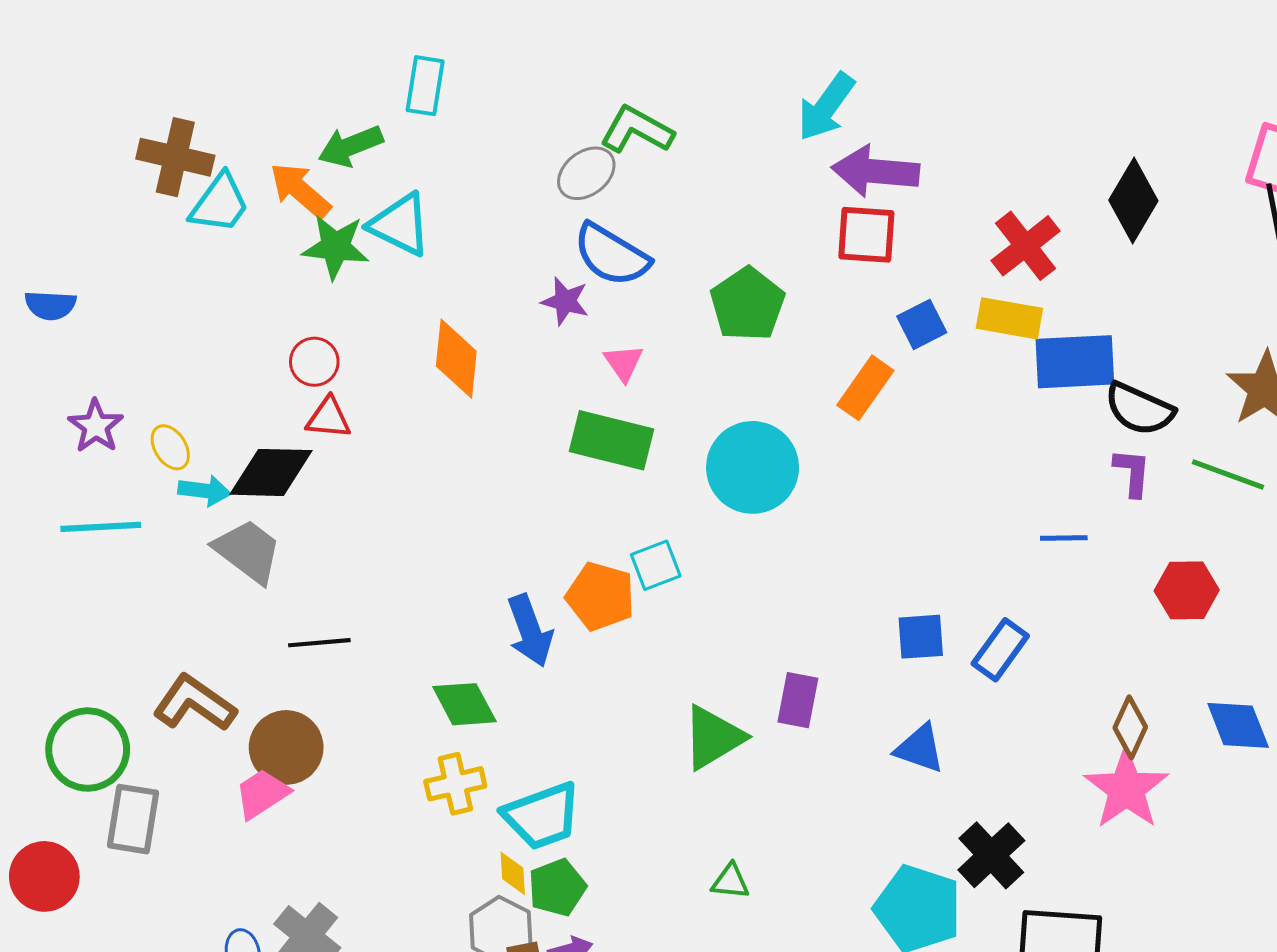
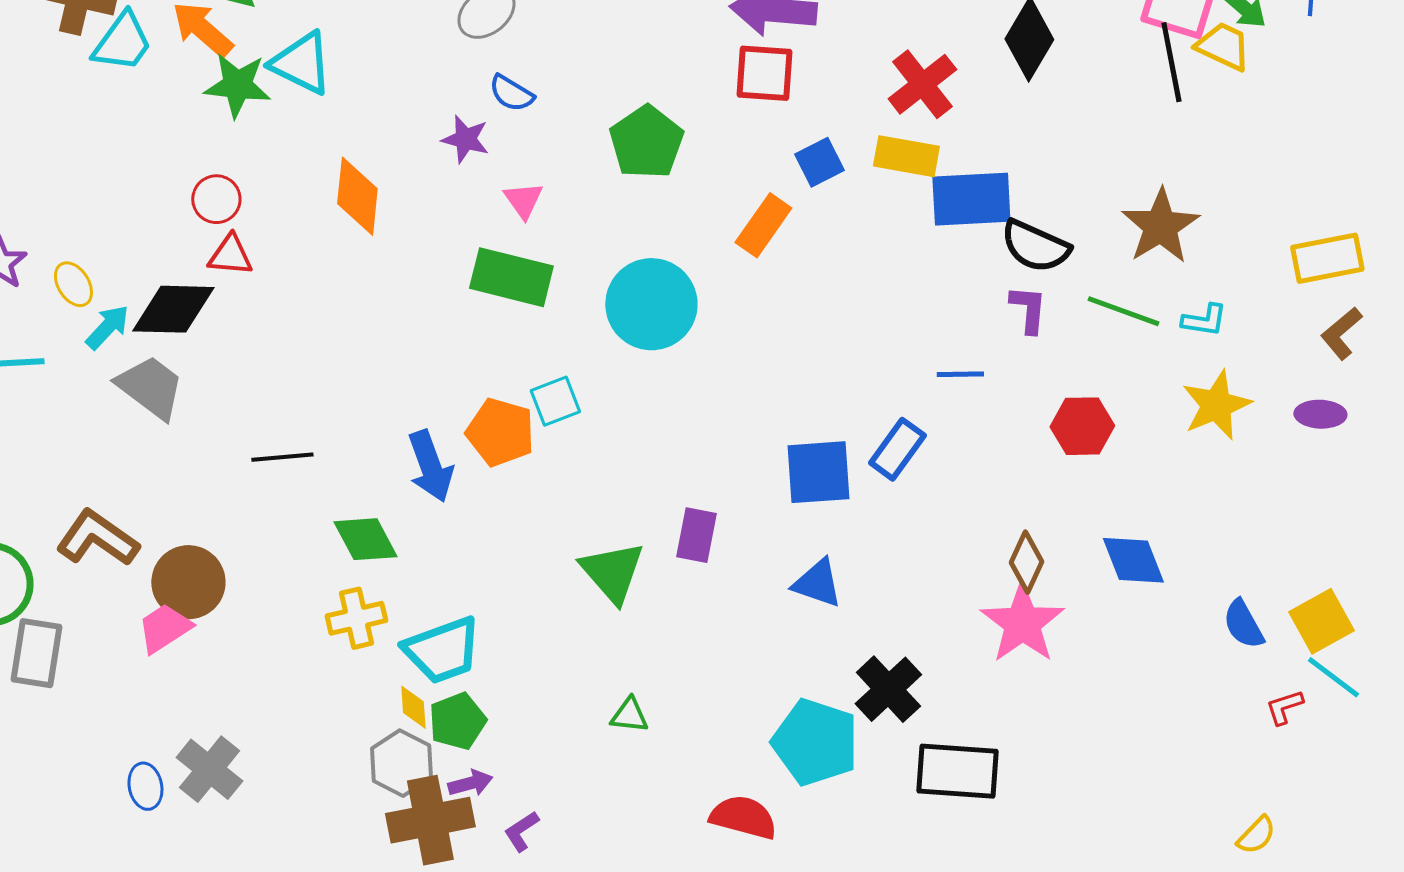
blue semicircle: (611, 255) -> (511, 93), size x0.6
cyan arrow: (205, 491) -> (107, 327), turned -54
blue square: (921, 637) -> (818, 472), size x1.4
black line: (319, 643) -> (282, 457), moved
blue rectangle: (1000, 650) -> (897, 449), moved
green triangle: (713, 737) -> (612, 572), turned -40

